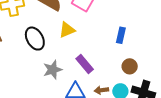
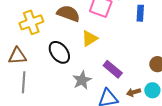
blue rectangle: (121, 35) -> (140, 13), moved

